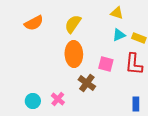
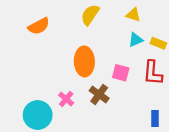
yellow semicircle: (73, 24) -> (90, 15), moved
pink cross: (58, 99) -> (66, 99), moved
cyan circle: (33, 101) -> (38, 115), size x1.6

